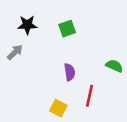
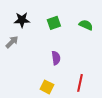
green semicircle: (114, 66) -> (86, 25), moved
red line: (89, 96) -> (80, 83), moved

